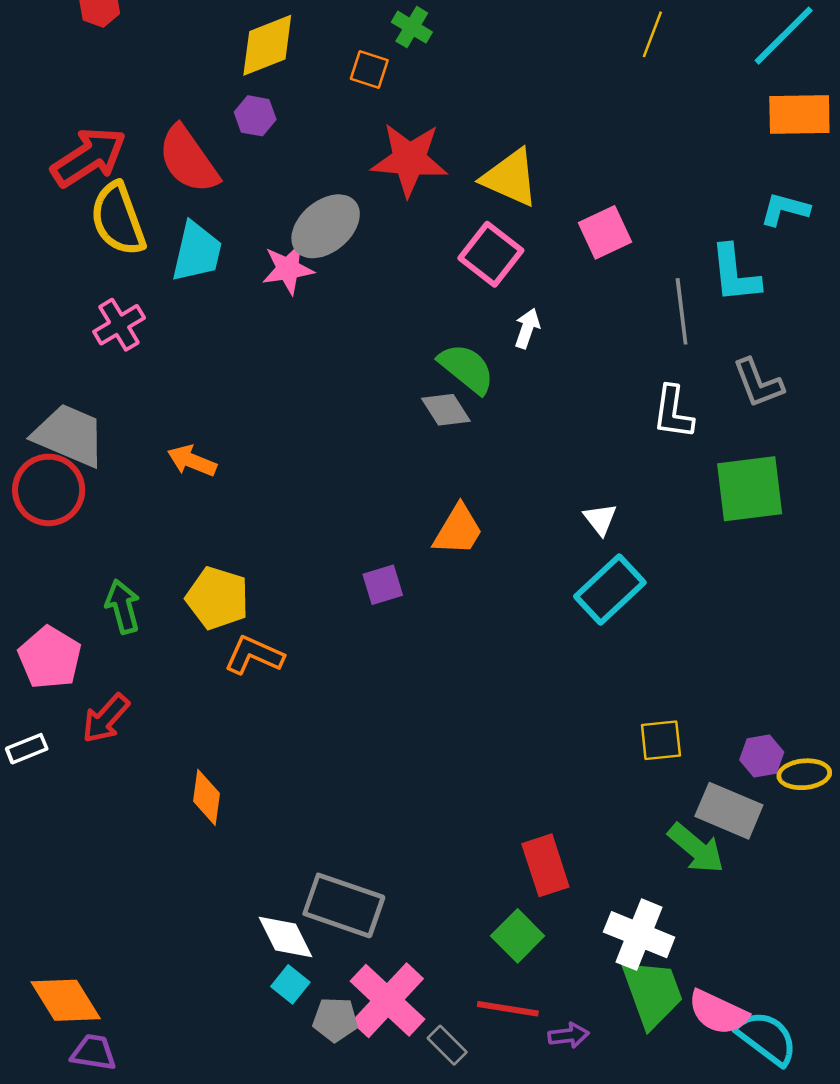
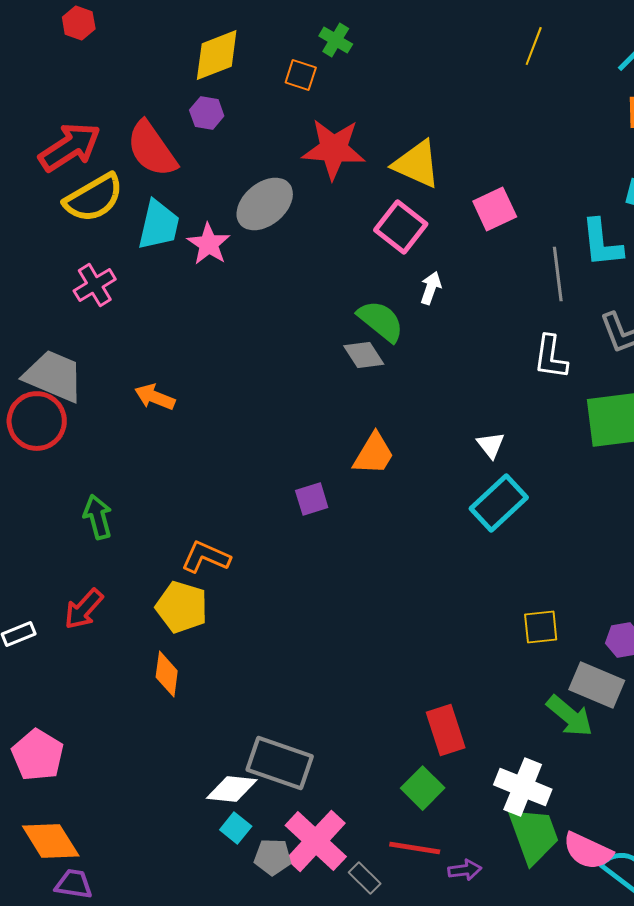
yellow semicircle: (118, 219) -> (94, 198), turned -100
pink star: (288, 269) -> (209, 244), moved, turned -30
yellow pentagon: (217, 598) -> (182, 607), moved
pink pentagon: (50, 658) -> (38, 755), moved
white diamond: (285, 937) -> (232, 789), turned -57

